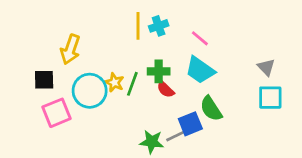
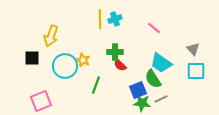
pink line: (200, 38) -> (154, 28), moved
cyan trapezoid: (200, 70) -> (161, 63), moved
green line: (132, 84) -> (96, 85), moved
pink square: (57, 113) -> (41, 101), moved
gray line: (175, 136) -> (161, 99), moved
green star: (152, 142) -> (142, 103), moved

